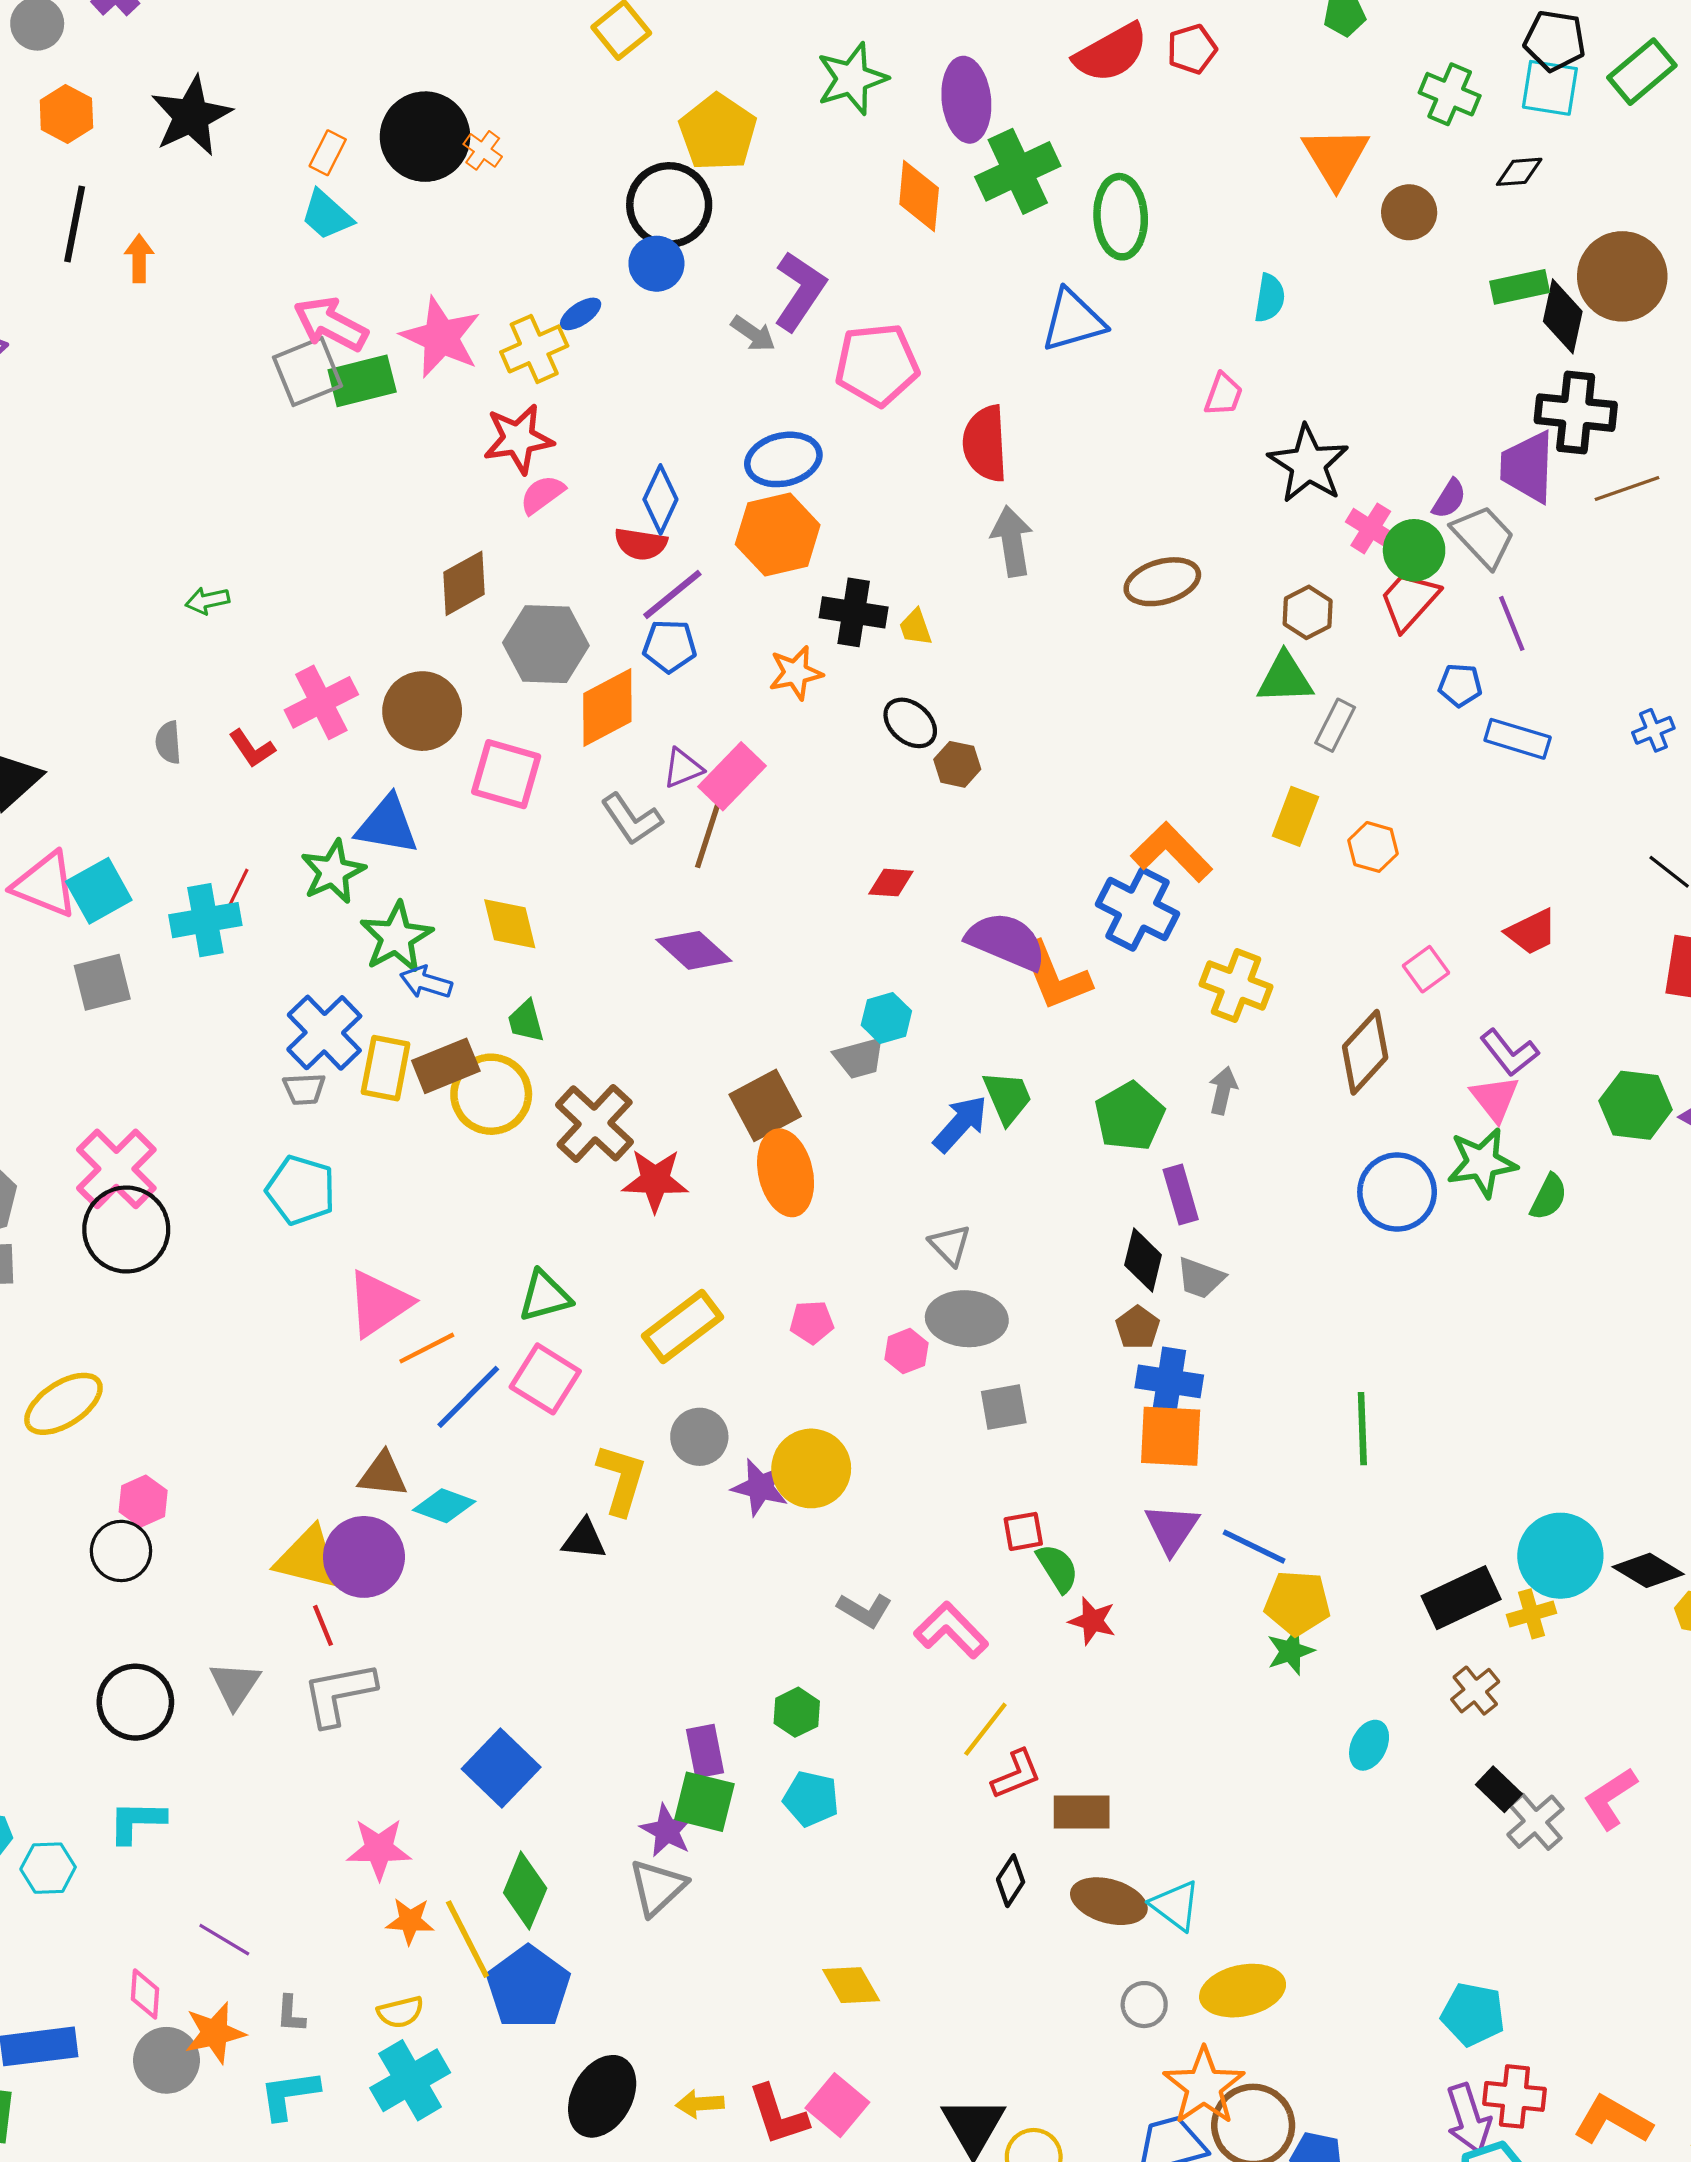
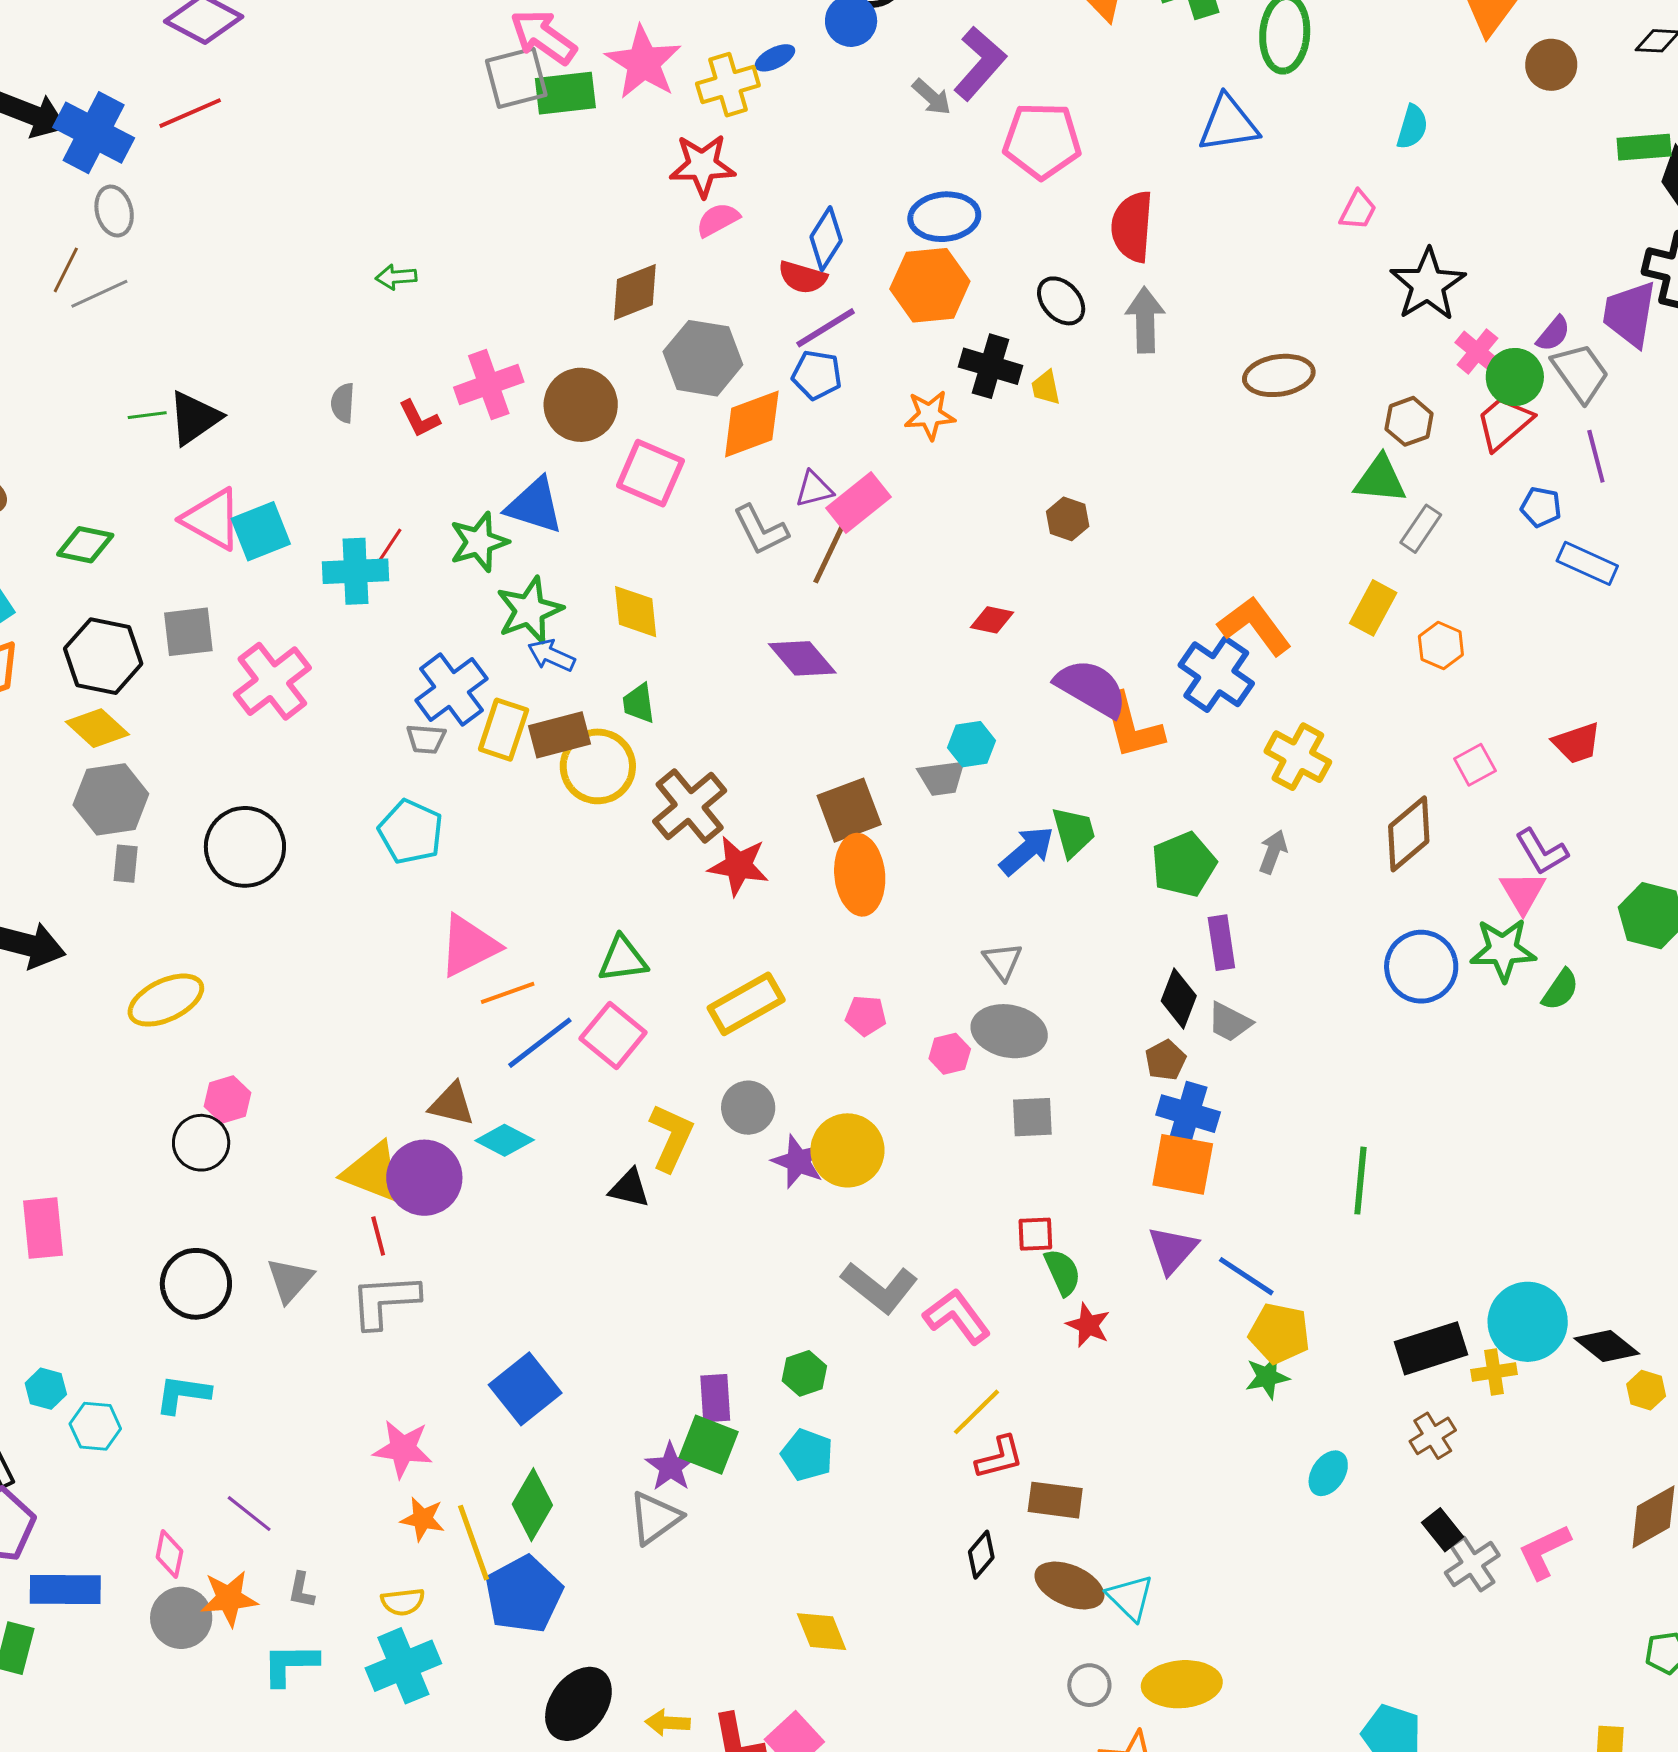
black ellipse: (910, 723) -> (1061, 301), moved
gray square: (102, 982) -> (188, 632), moved
pink cross: (116, 1169) -> (272, 681), moved
gray L-shape: (865, 1610) -> (880, 1287), size x1.5

